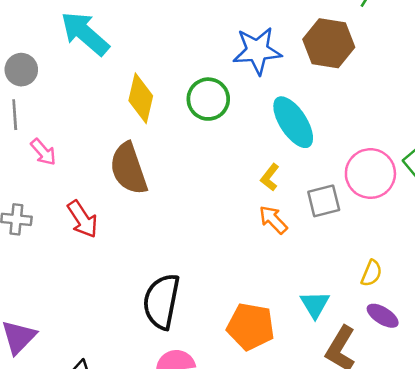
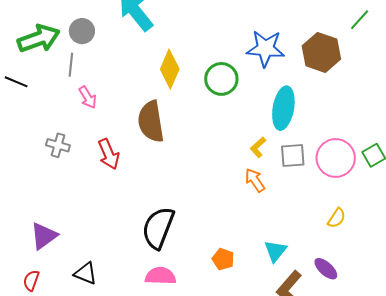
cyan ellipse: (293, 122) -> (283, 108), turned 33
gray square: (324, 201) -> (293, 155), moved
yellow semicircle: (371, 273) -> (337, 218), moved
orange pentagon: (251, 327) -> (223, 259), size x0.6

